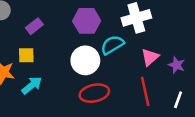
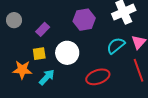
cyan semicircle: (112, 45) -> (116, 46), moved
white circle: (85, 60) -> (67, 53), moved

